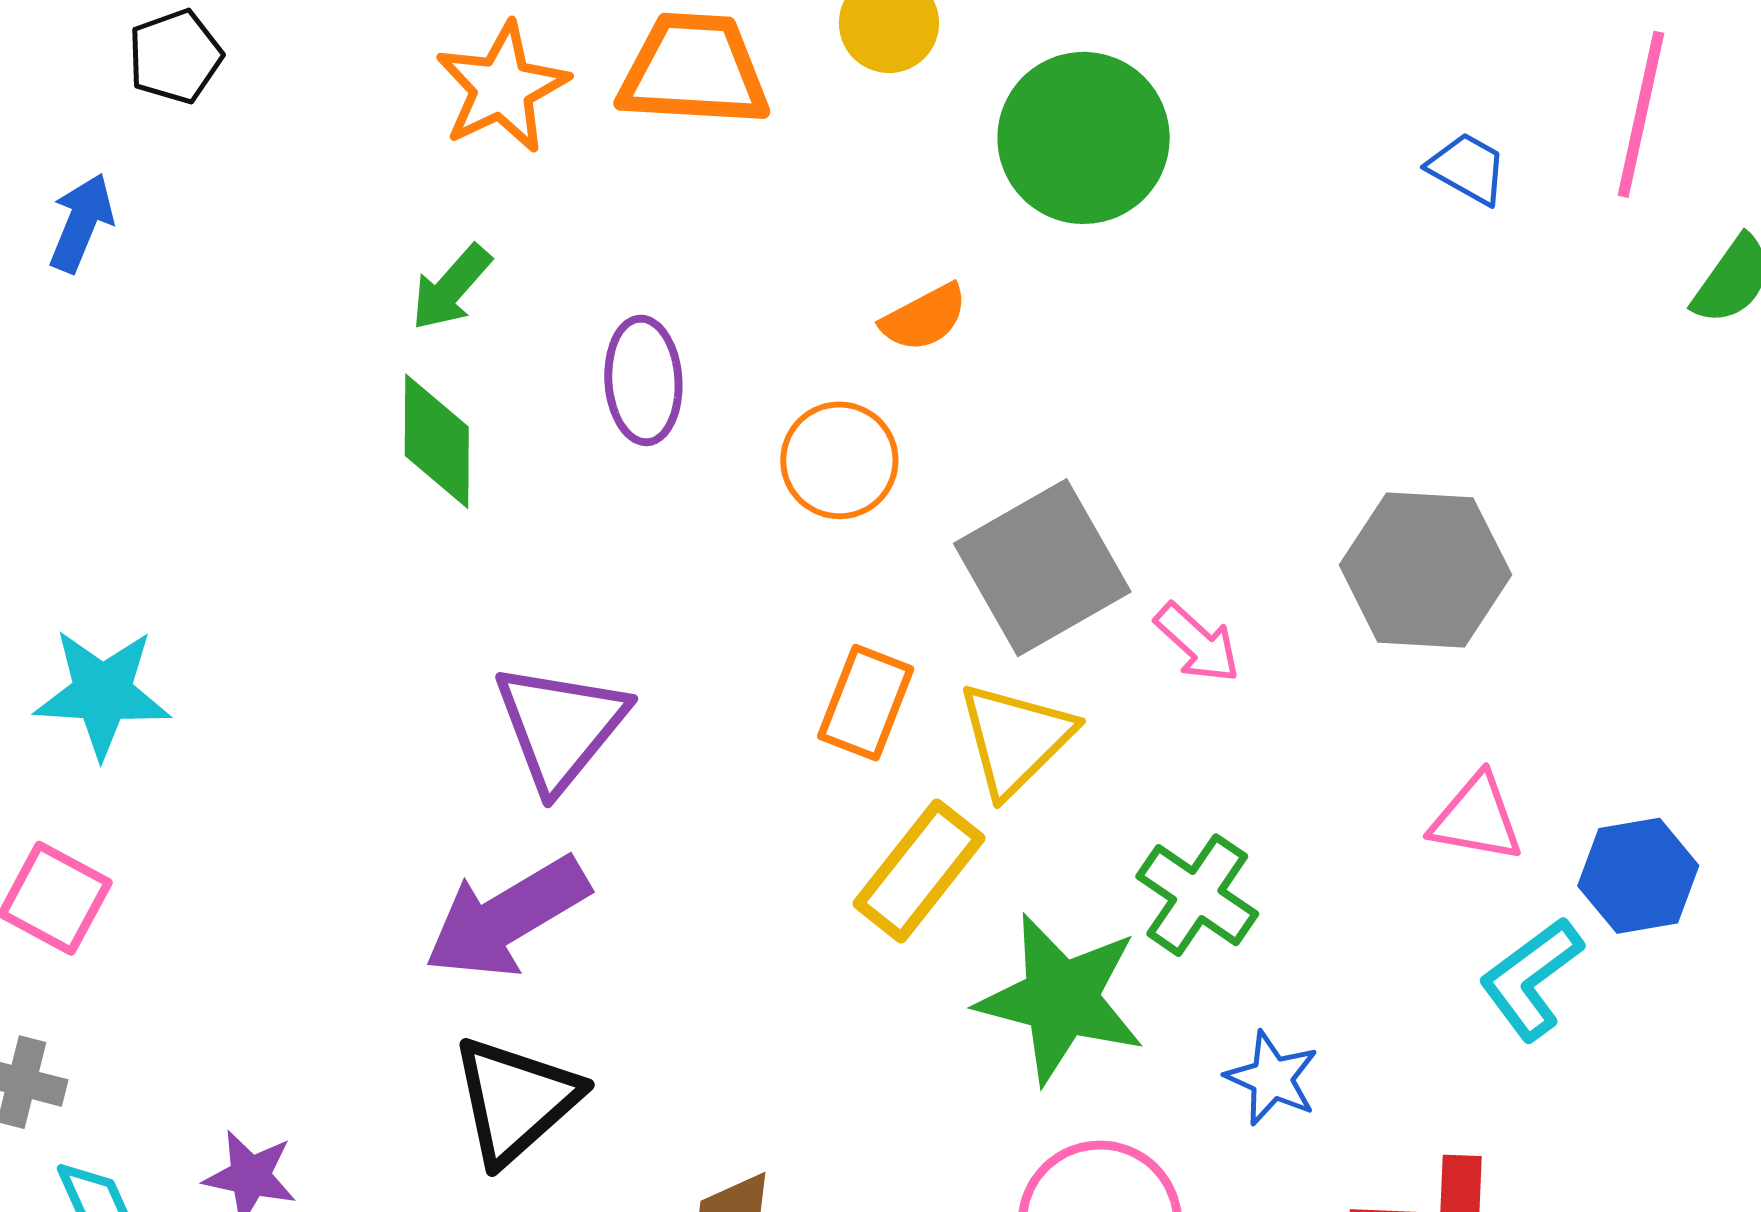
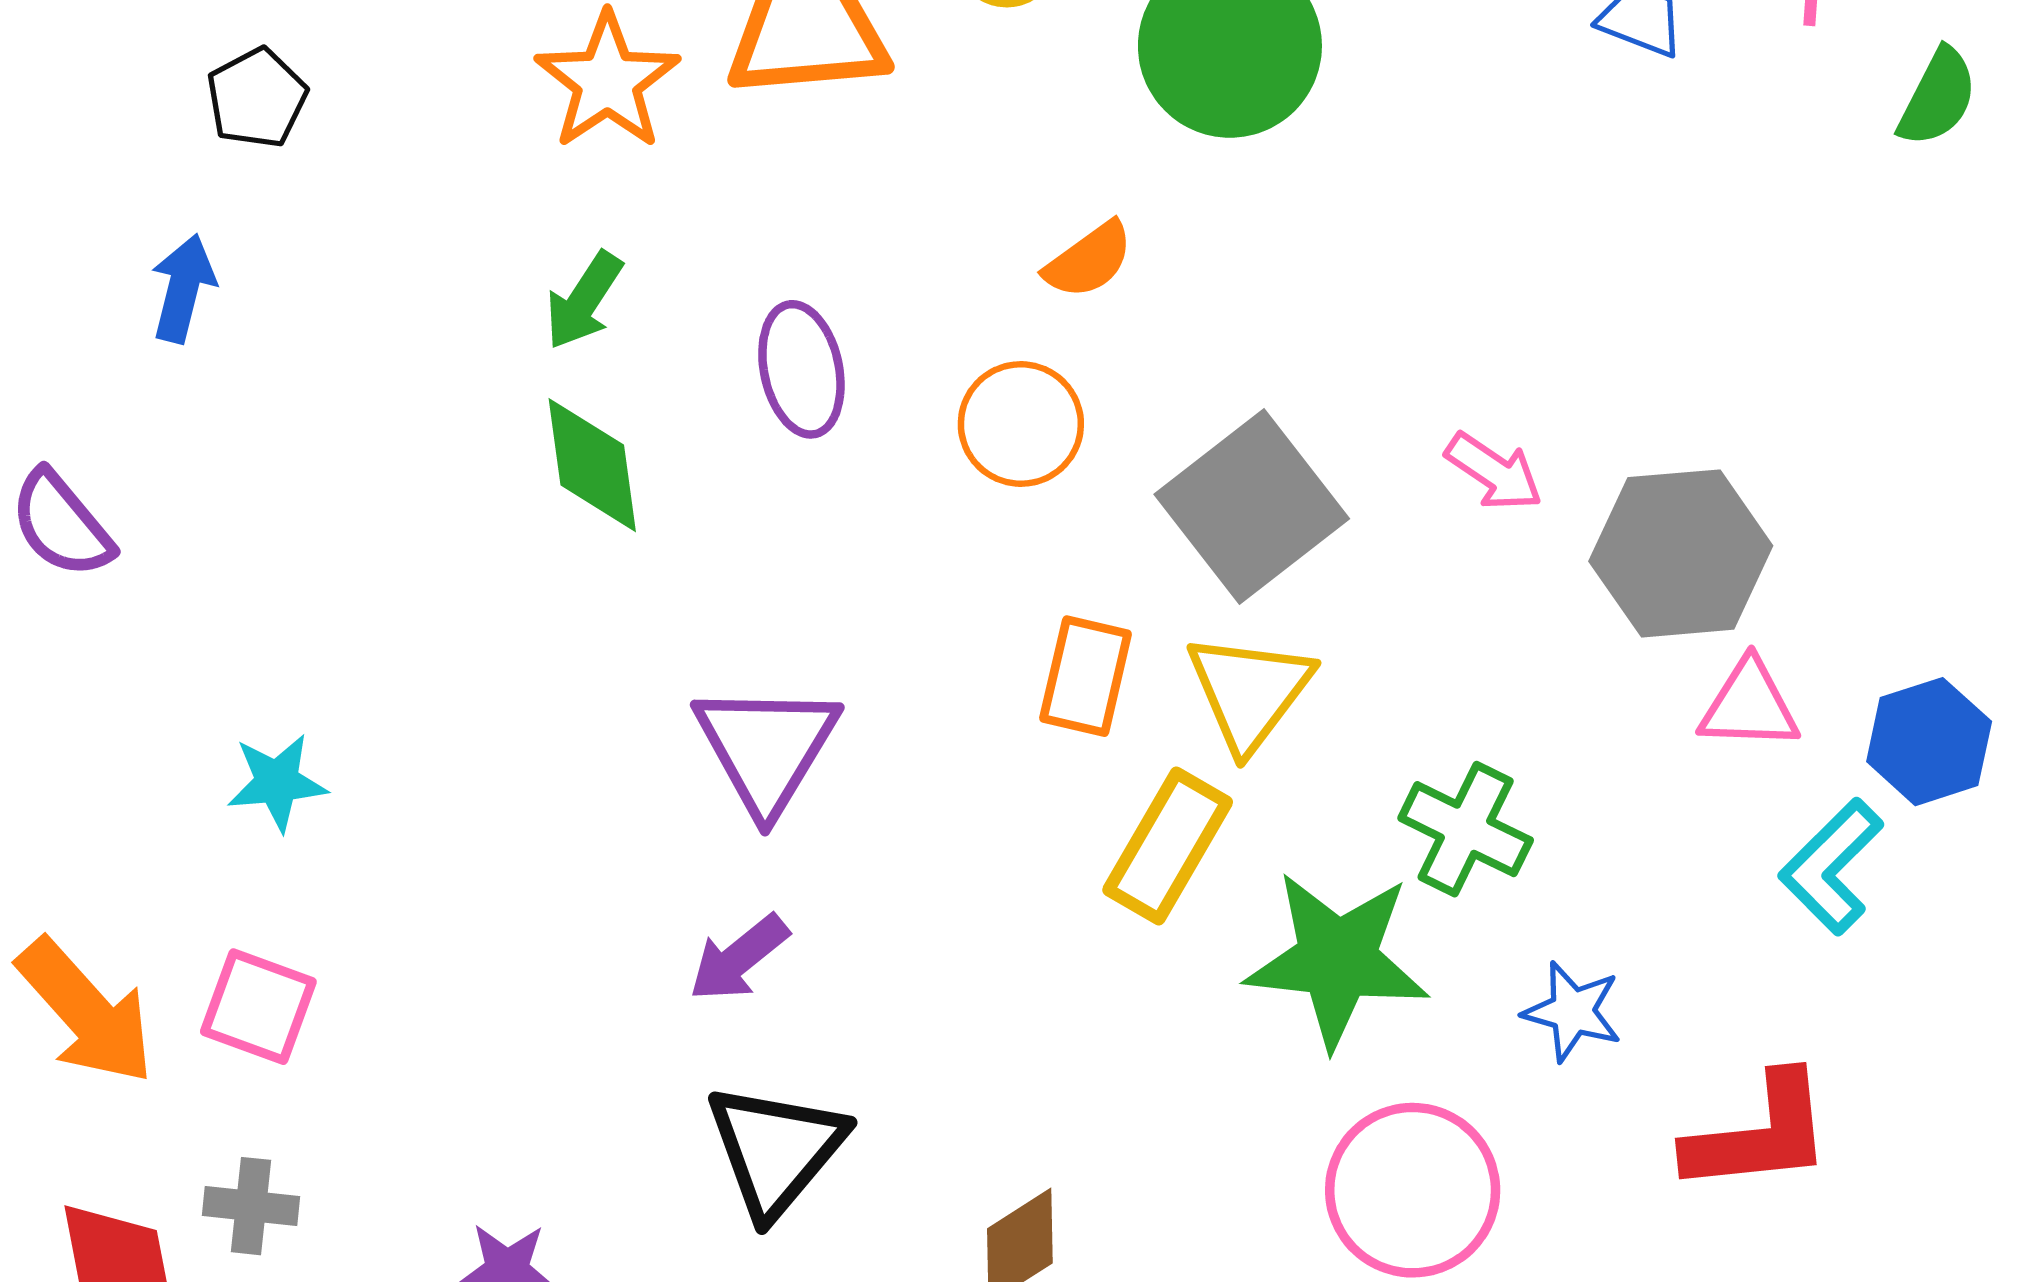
gray hexagon: (1425, 570) -> (1681, 553), moved
pink arrow: (1197, 643) -> (1494, 472), moved
cyan star: (102, 693) -> (277, 782), size x0.7
purple arrow: (507, 917) -> (739, 958), size x0.6

